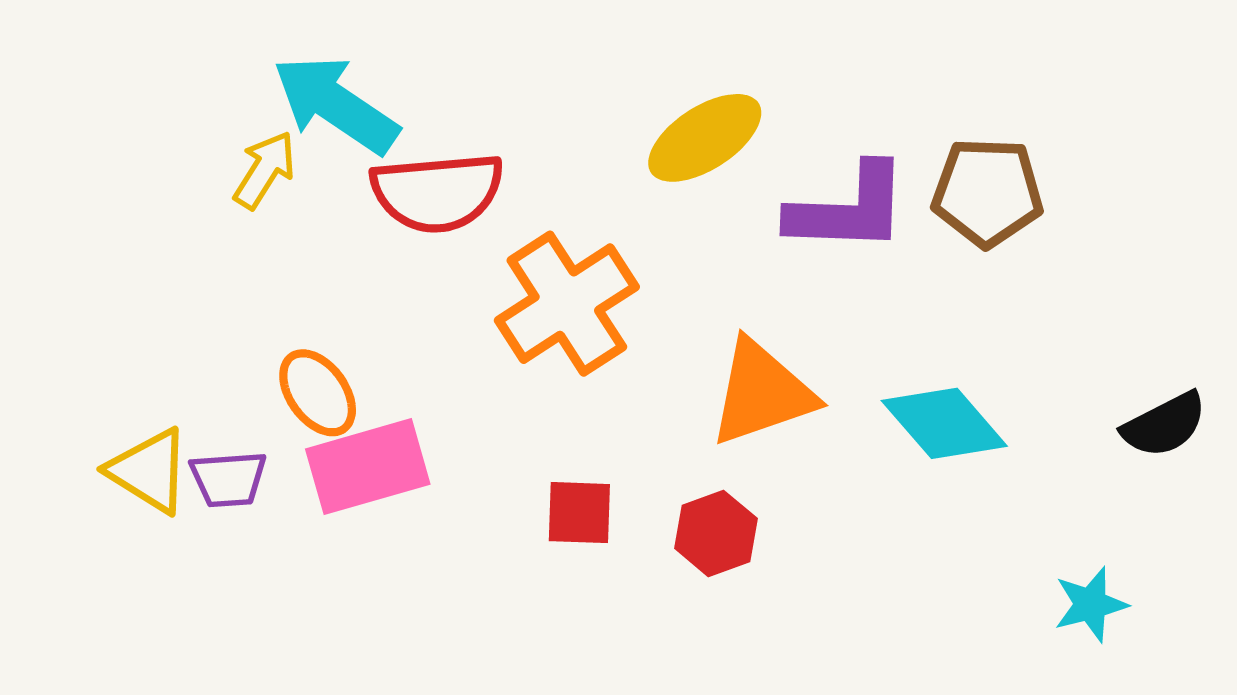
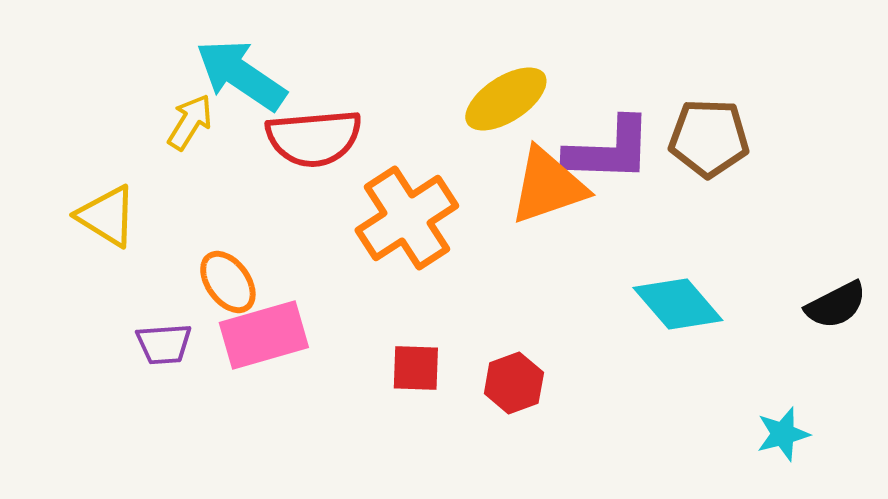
orange triangle: (762, 393) -> (548, 186), moved
yellow triangle: (149, 471) -> (107, 216), moved

